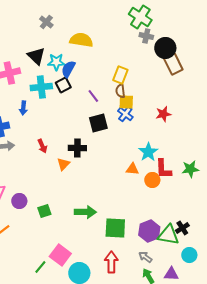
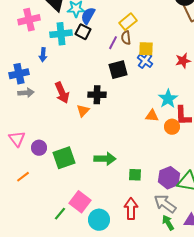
yellow rectangle: (120, 75) -> (128, 22), moved, turned 30
black square: (63, 85) -> (83, 32), turned -35
brown semicircle: (120, 91) -> (126, 38), moved
purple line: (93, 96) -> (113, 43), turned 64
red arrow: (42, 146) -> (62, 93), size x1.5
green square: (44, 211) -> (64, 158), size x1.6
green square: (115, 228) -> (135, 175), size x0.6
gray arrow: (145, 257) -> (165, 204), size x1.6

